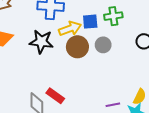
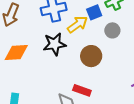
brown circle: (77, 47) -> (91, 56), moved

